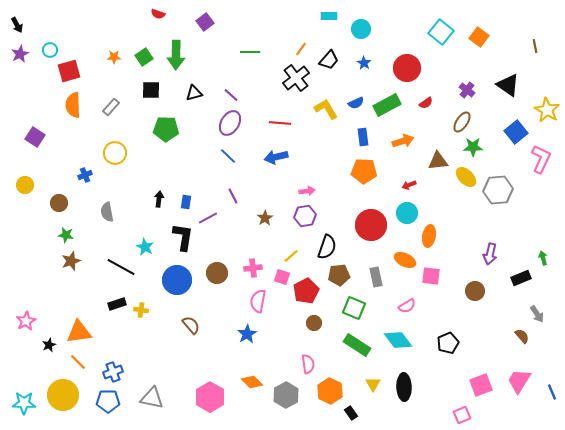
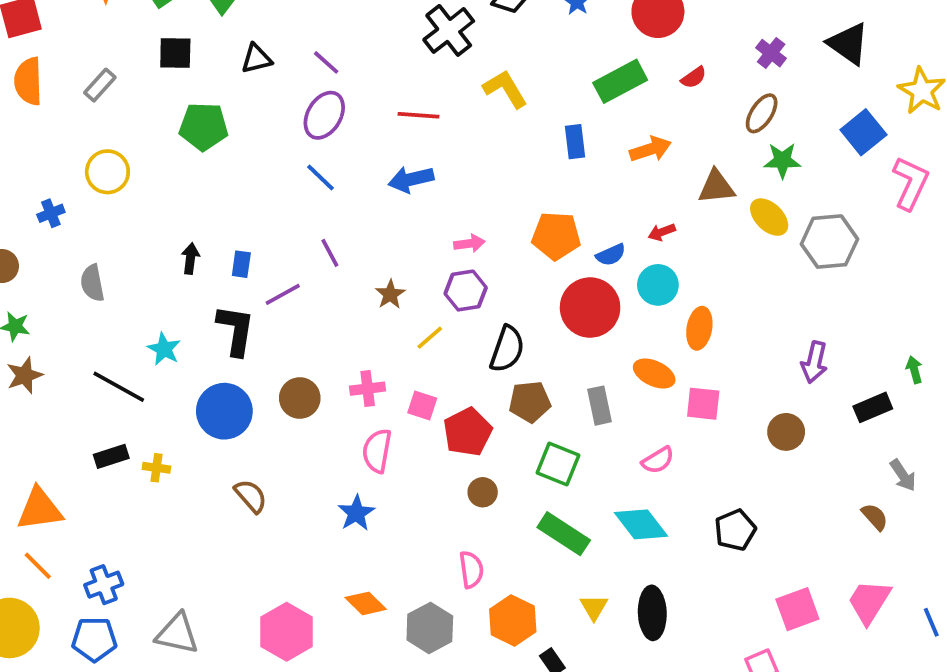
blue semicircle: (356, 103) -> (611, 255), moved
orange pentagon: (364, 171) -> (556, 236), moved
yellow line: (291, 256) -> (430, 338), moved

